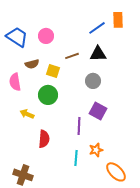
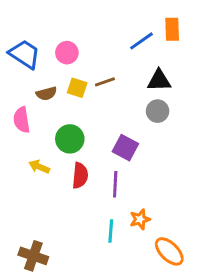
black triangle: (98, 54) -> (159, 80), moved
yellow square: (53, 71) -> (77, 88), moved
gray circle: (93, 81) -> (158, 111), moved
purple square: (98, 111) -> (125, 148), moved
red semicircle: (44, 139) -> (80, 175), moved

